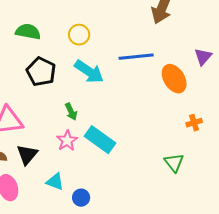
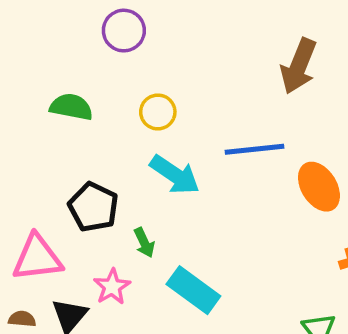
black pentagon: (41, 72) -> (93, 207), moved
pink star: (67, 141) -> (112, 287), moved

